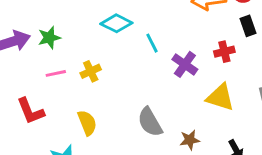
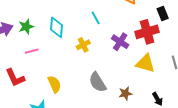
cyan diamond: (116, 23) -> (57, 27), moved, turned 70
cyan line: (152, 43) -> (96, 18), moved
red cross: (224, 52) -> (147, 32), size x1.6
yellow cross: (91, 71) -> (83, 45), moved

